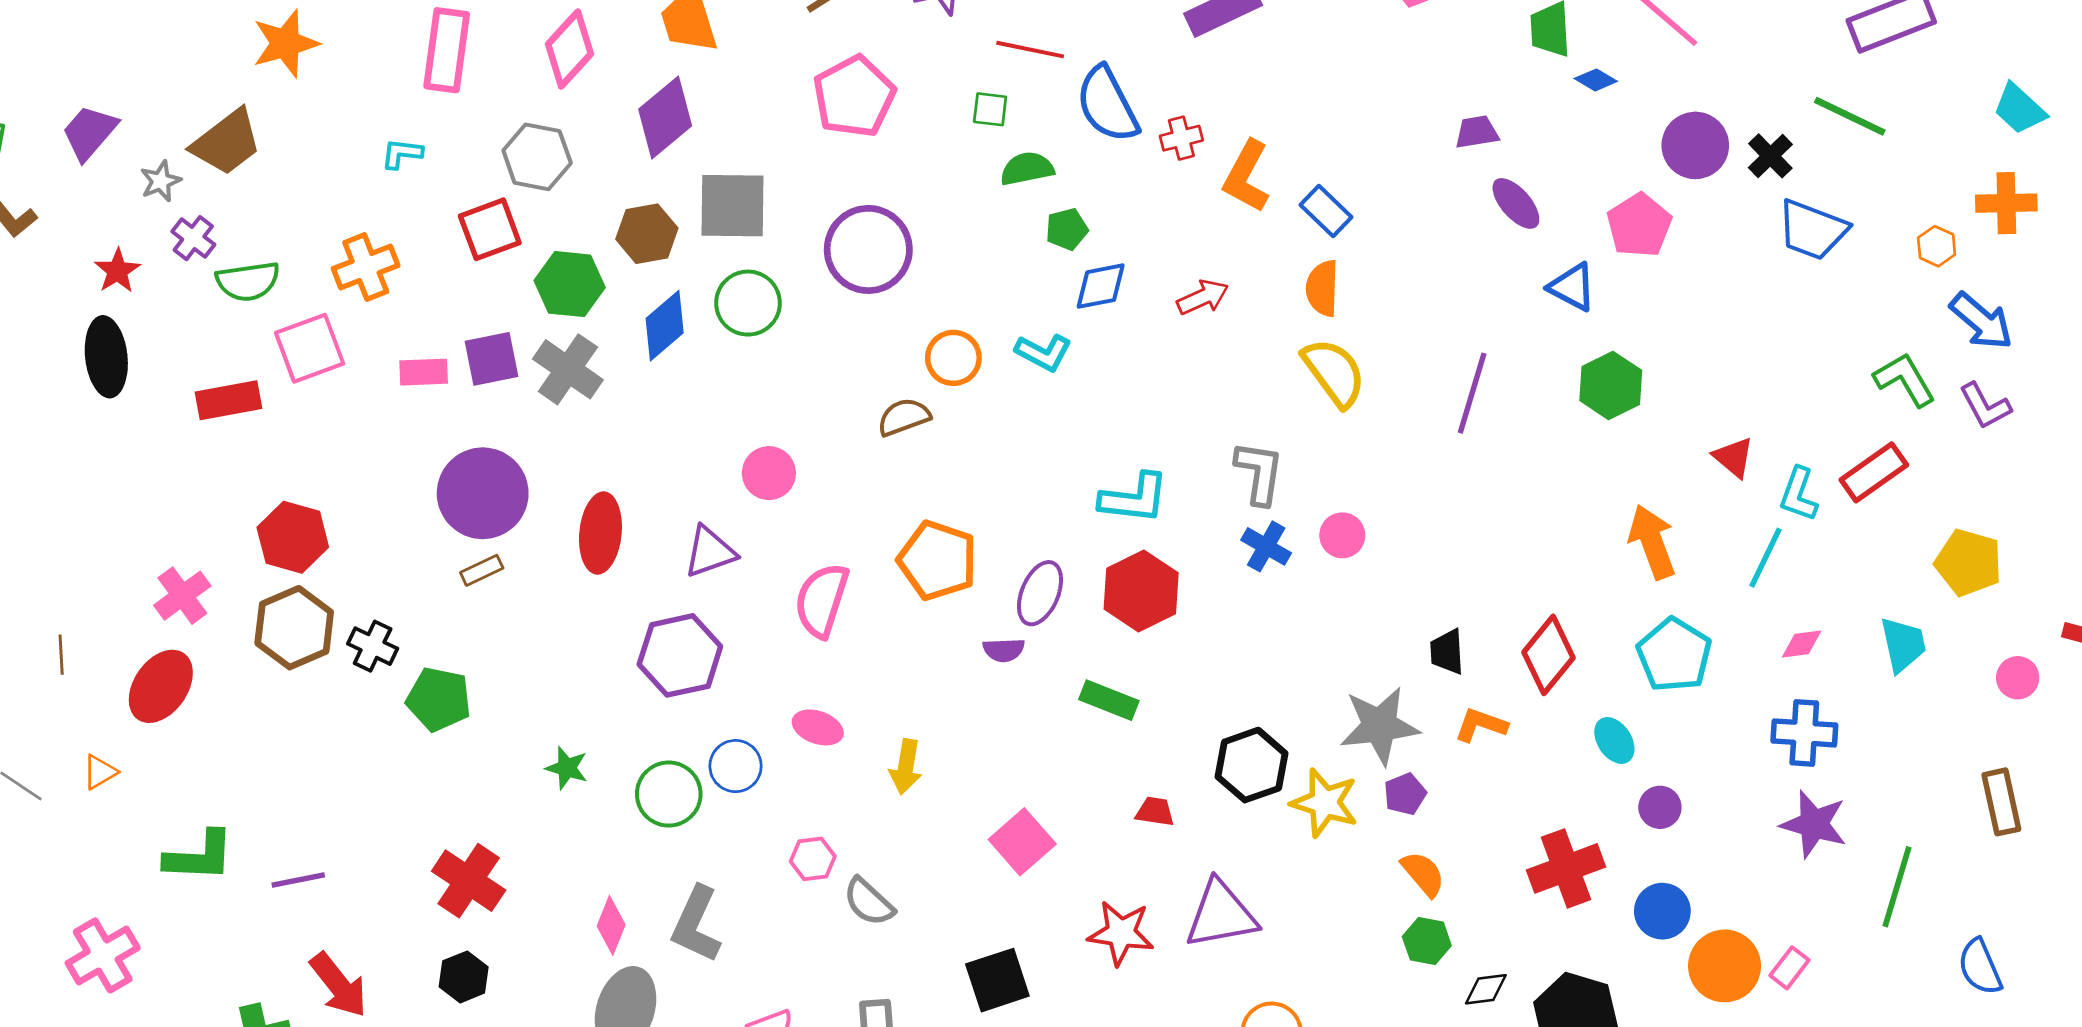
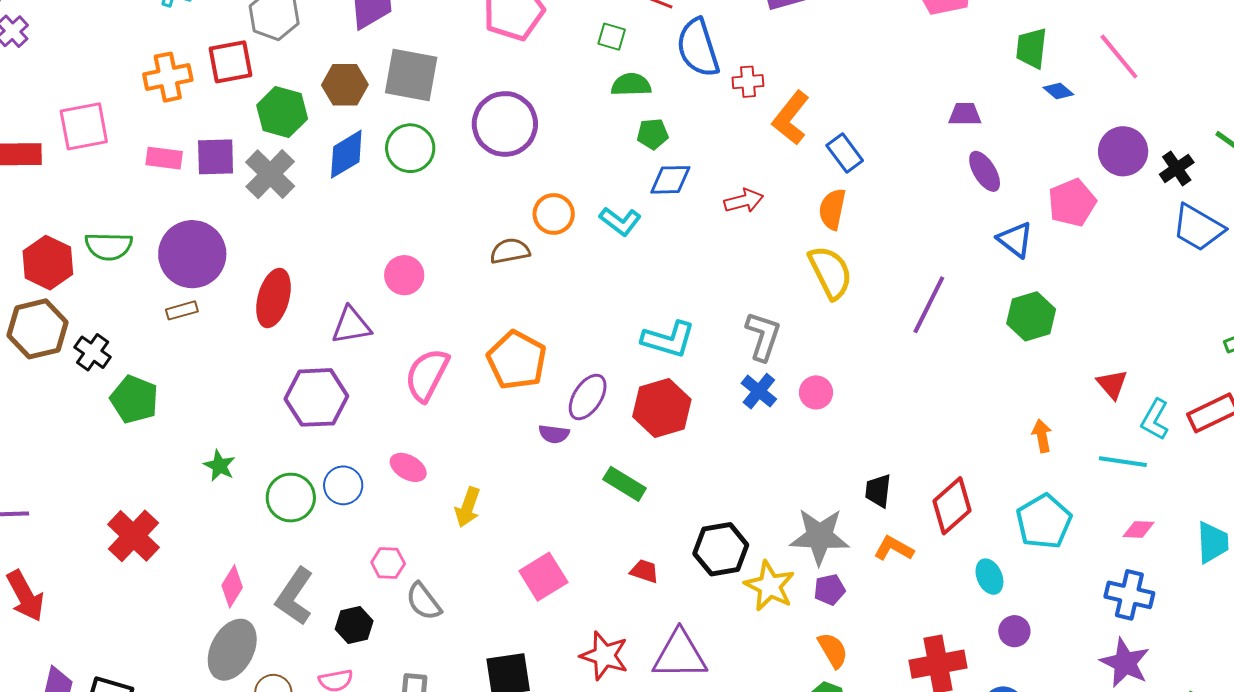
orange cross: (366, 267) -> (168, 77), moved
green semicircle: (248, 281) -> (109, 246), moved
orange arrow: (1652, 542) -> (1042, 436), size x0.6
cyan line: (1765, 558) -> (1123, 462), turned 63
black hexagon: (464, 977) -> (354, 625), moved

